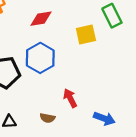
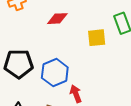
blue hexagon: (40, 58) -> (55, 73), moved

